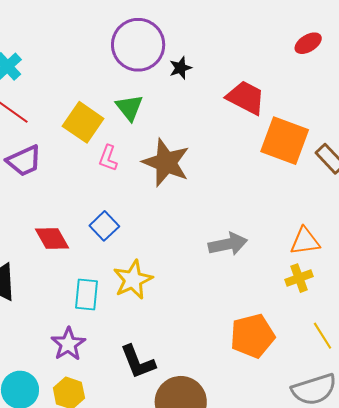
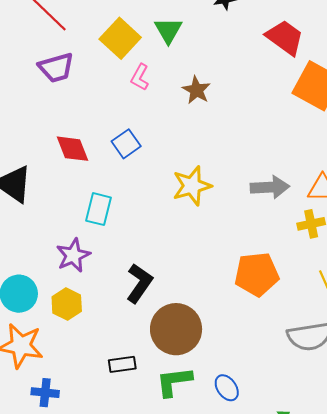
brown star: (166, 163) -> (196, 90), size x0.6
gray arrow: (228, 244) -> (270, 187), moved
yellow star: (133, 280) -> (192, 186), moved
black L-shape: (138, 362) -> (139, 283), turned -132

